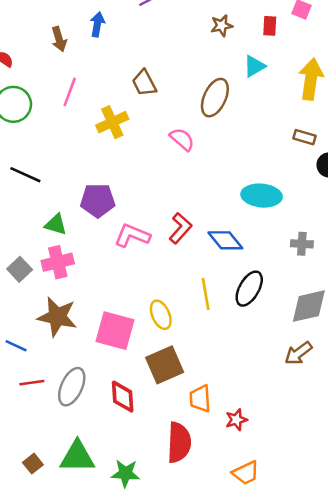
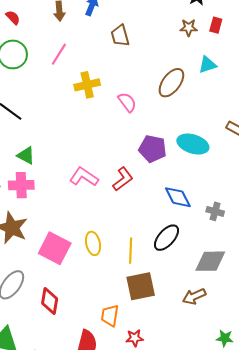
red rectangle: (270, 26) -> (216, 25), moved
brown trapezoid: (144, 83) -> (120, 36), moved
pink semicircle: (182, 139) -> (127, 102), moved
cyan ellipse: (262, 196) -> (193, 144), moved
purple pentagon: (98, 200) -> (153, 149), moved
blue diamond: (225, 240) -> (178, 197), moved
yellow line: (206, 294) -> (131, 251), moved
brown square: (165, 365) -> (141, 286), moved

